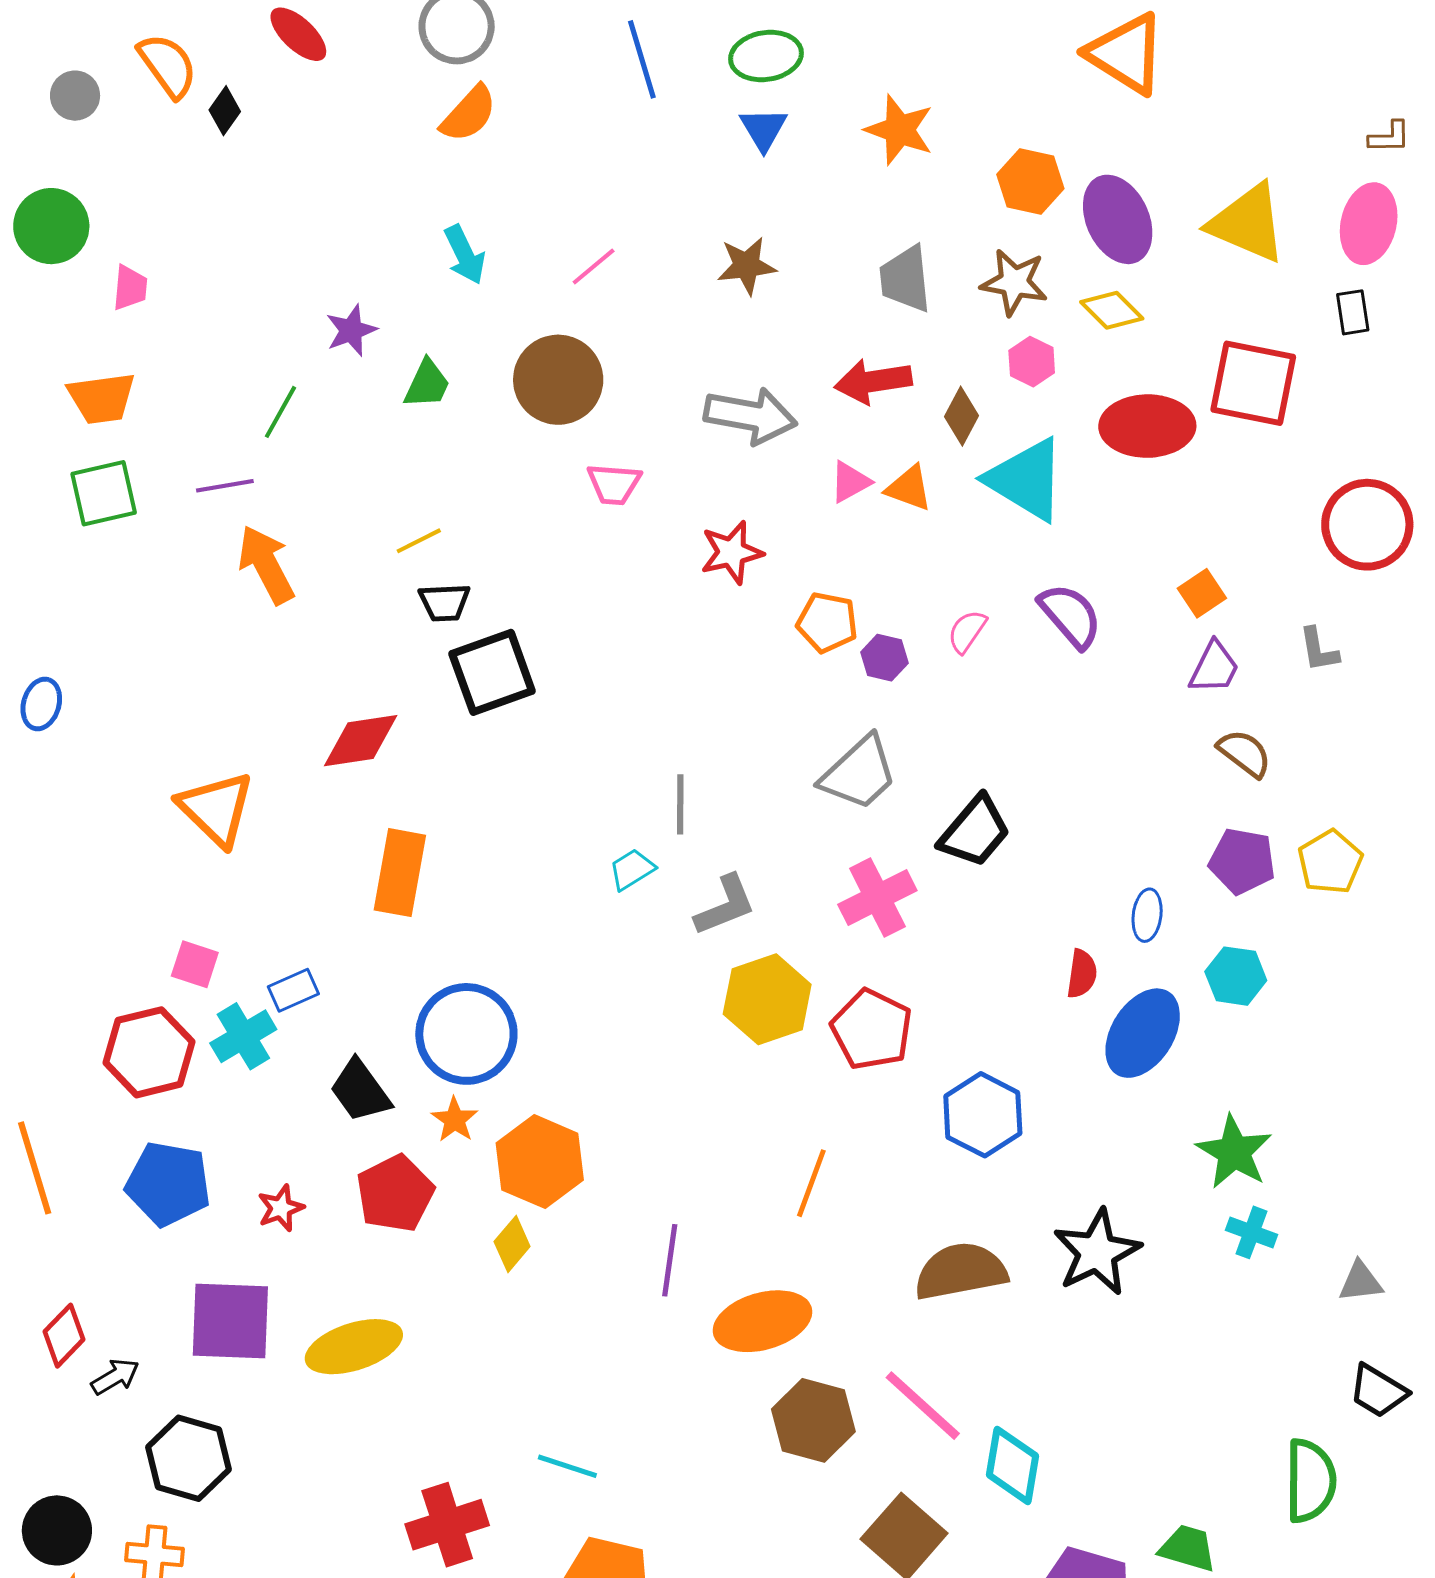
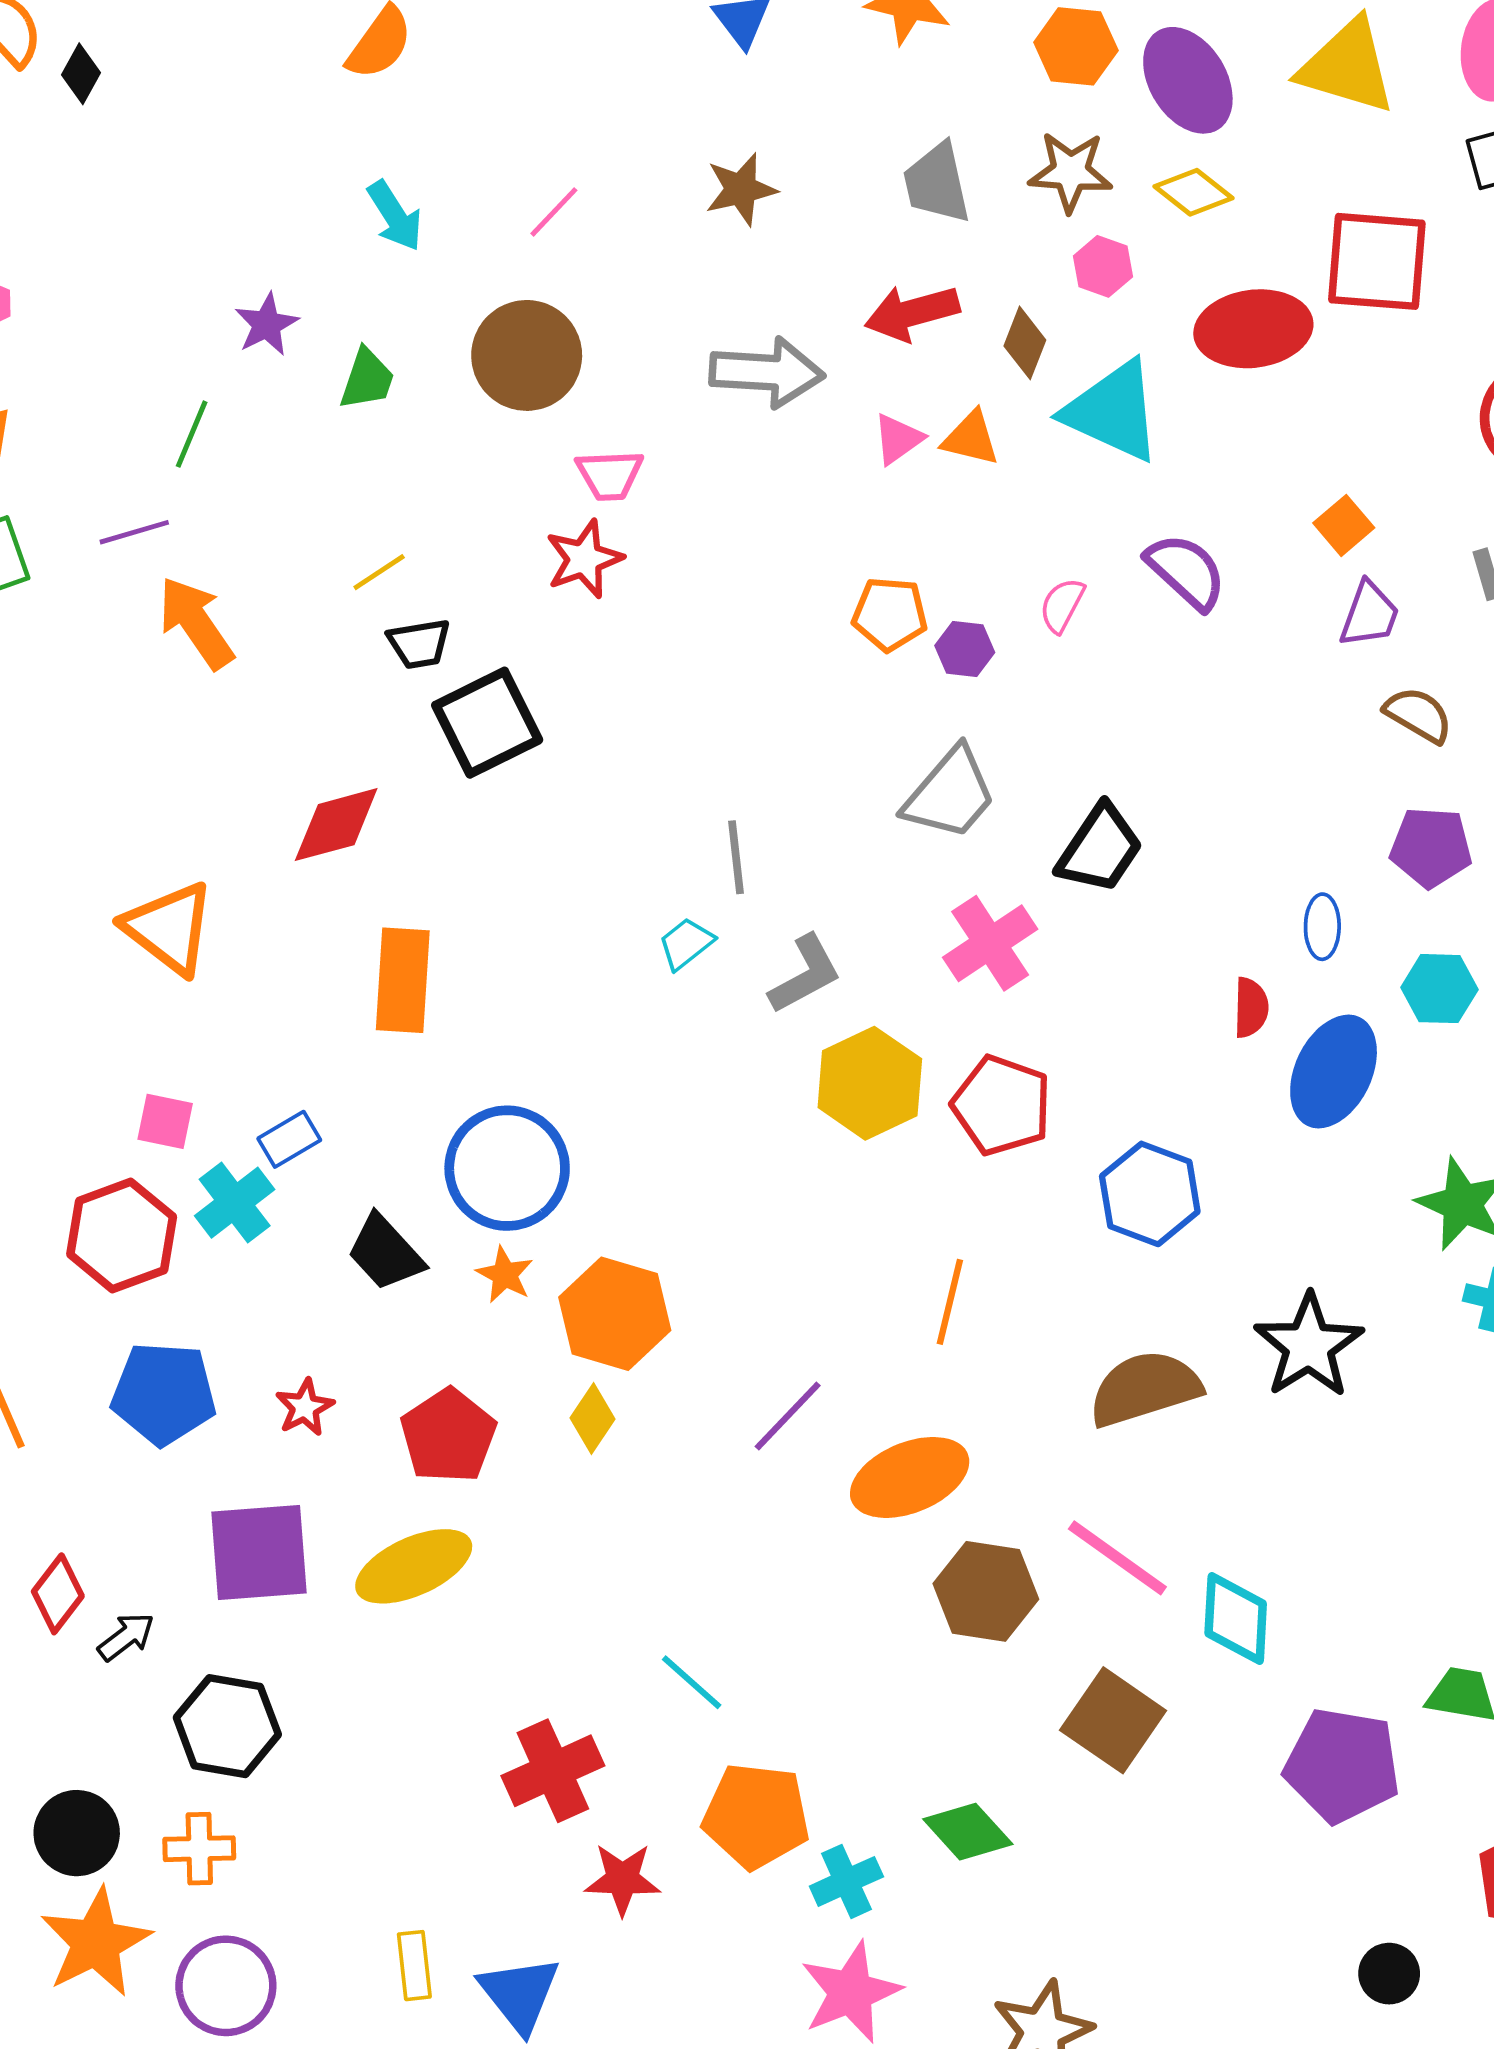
red star: (732, 552) -> (584, 559), moved
red pentagon: (395, 1193) -> (448, 1436), moved
purple line: (670, 1260) -> (788, 1416), turned 42
cyan line: (567, 1466) -> (692, 1682), turned 30

